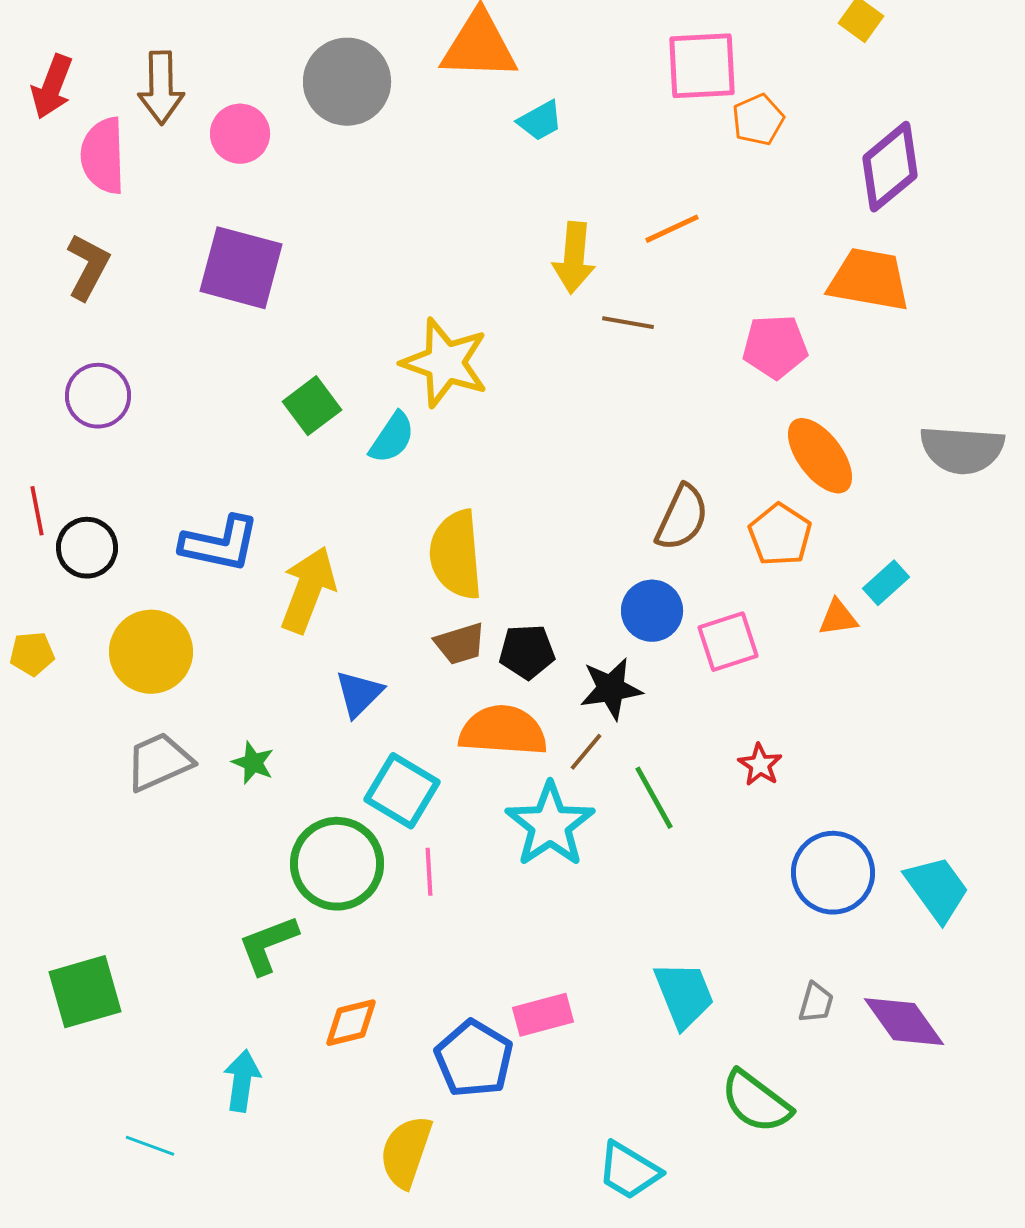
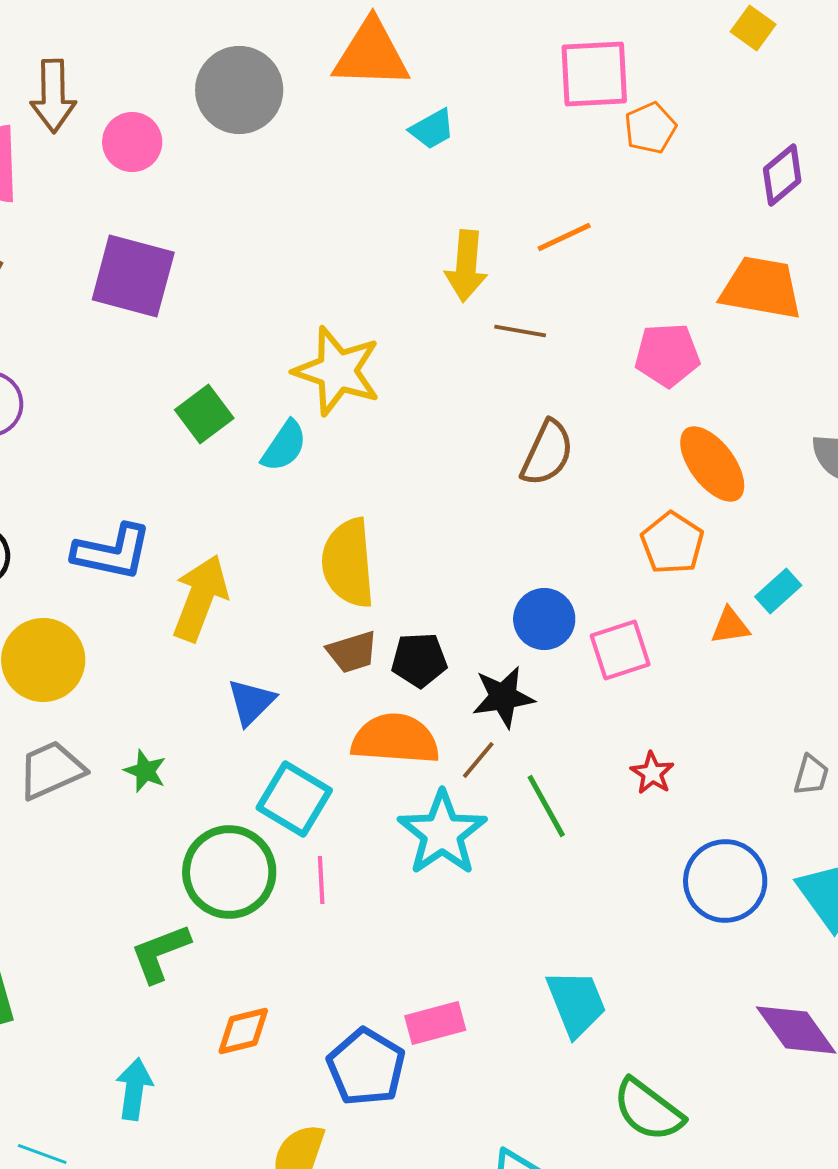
purple diamond: (890, 167) -> (782, 175), size x0.7
brown semicircle: (682, 518) -> (547, 453), moved
gray trapezoid: (816, 1003) -> (811, 775), moved

